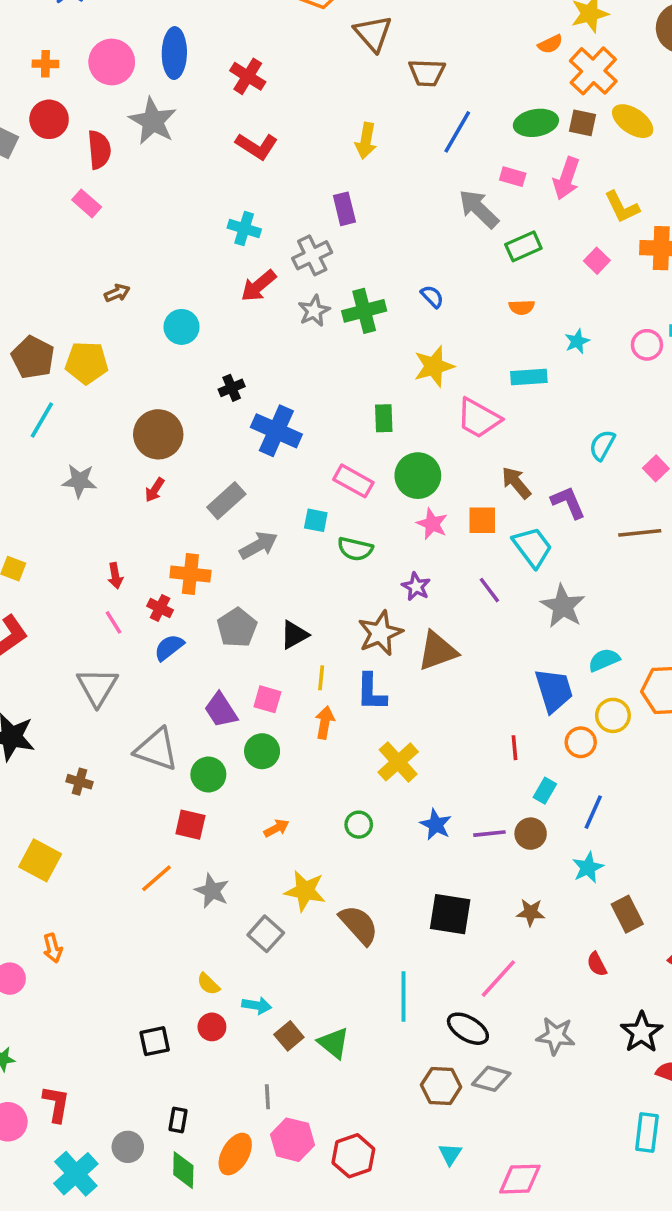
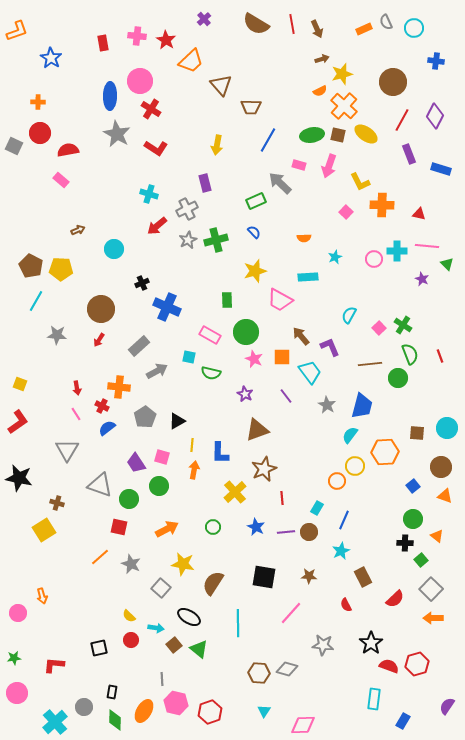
pink circle: (112, 62) -> (140, 81), moved
gray star: (153, 121) -> (117, 134), moved
red semicircle: (99, 150) -> (68, 150), turned -95
green rectangle: (523, 246) -> (256, 201), moved
gray star: (563, 606) -> (327, 405), size x0.7
brown star: (380, 633) -> (264, 469), moved
cyan semicircle: (604, 660) -> (350, 435), turned -30
blue trapezoid: (554, 690) -> (362, 406), moved, turned 32
red line: (514, 748) -> (282, 498), moved
orange arrow: (276, 828) -> (167, 529), size x1.6
yellow square: (40, 860) -> (44, 530), moved, turned 30
brown semicircle: (359, 925) -> (213, 583), turned -105
black ellipse: (468, 1029) -> (189, 617), moved
red L-shape: (56, 1104) -> (54, 665), moved, turned -95

